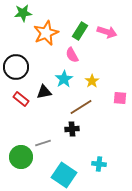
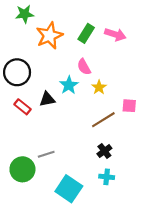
pink semicircle: (72, 55) -> (84, 67), moved
brown line: (81, 107) -> (103, 120), moved
black cross: (72, 129) -> (104, 151), moved, turned -32

